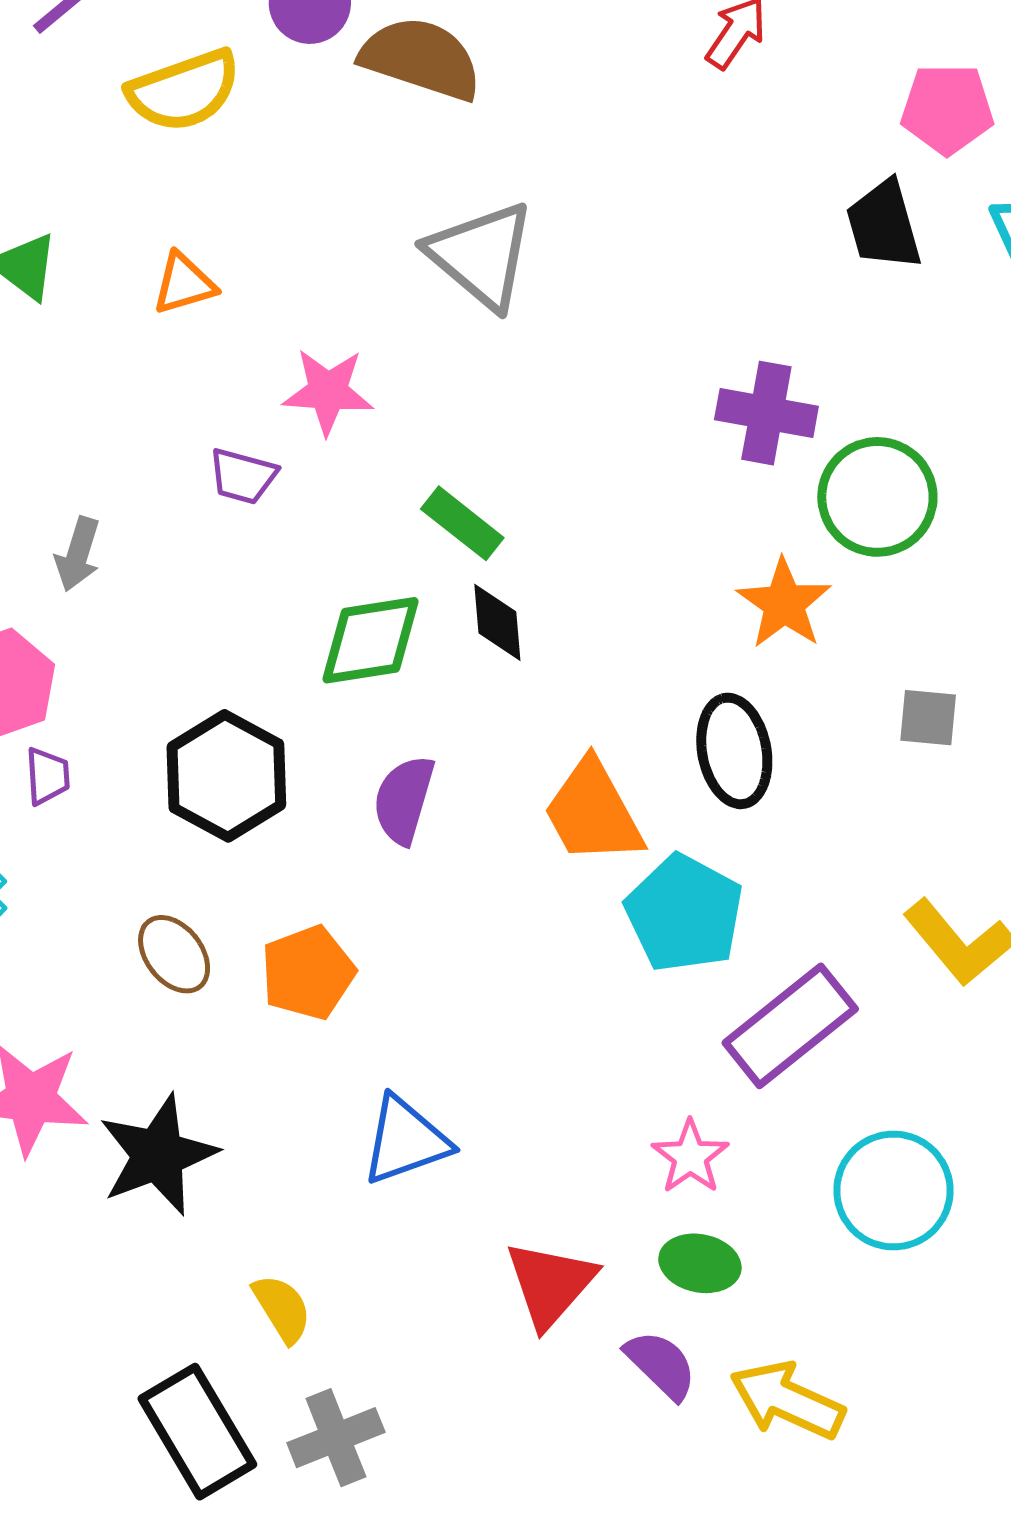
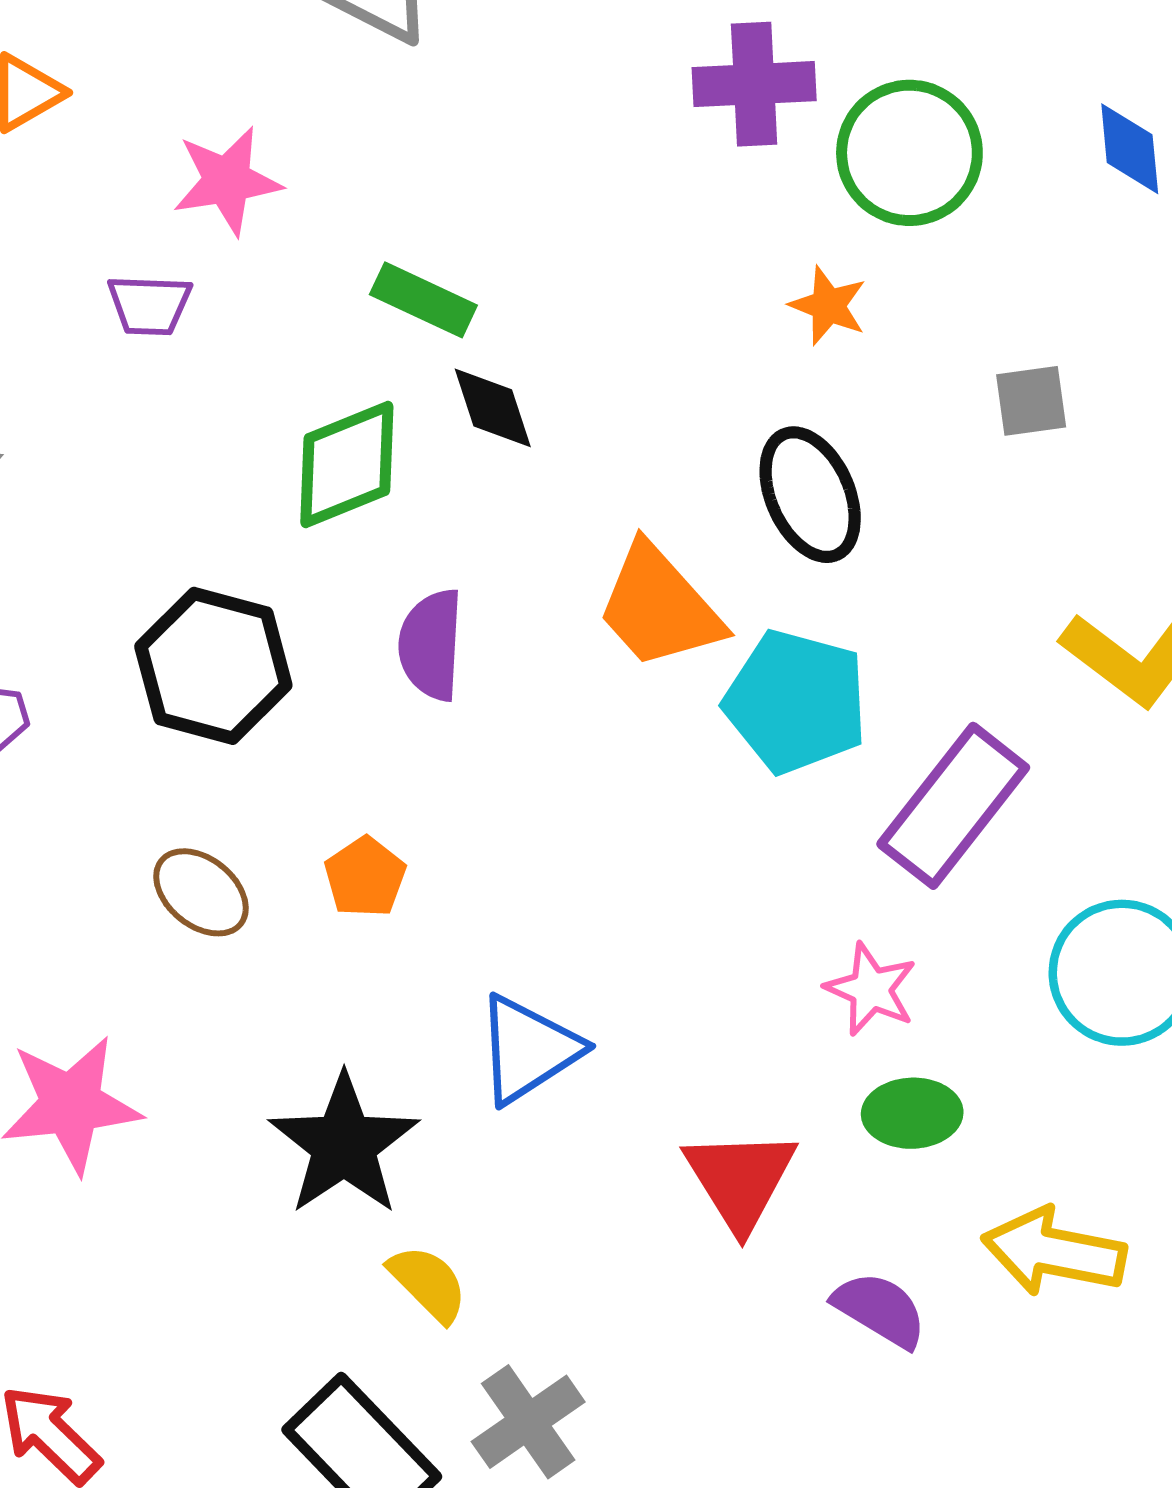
orange star: (784, 604) -> (828, 306), size x0.7
orange pentagon: (308, 973) -> (365, 877), size x0.7
black star: (158, 1155) -> (344, 1145), moved
purple semicircle: (661, 1365) -> (880, 1310), moved

